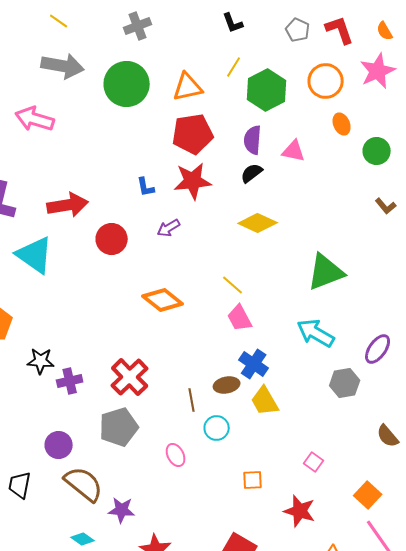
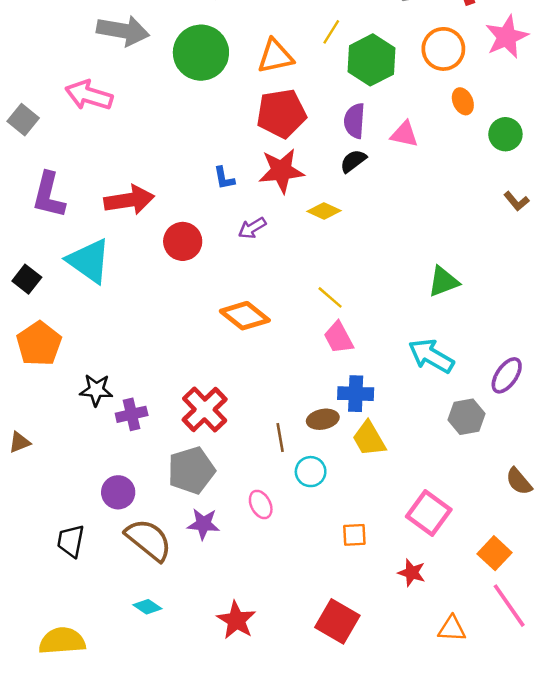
yellow diamond: (258, 223) -> (324, 211), moved, size x0.7
green triangle: (326, 272) -> (443, 282), size x0.7
blue cross: (254, 364) -> (356, 394), turned -32
pink square: (314, 462) -> (429, 513), size x1.8
purple star: (122, 510) -> (203, 524), moved
red star: (300, 511) -> (412, 573), size x0.7

